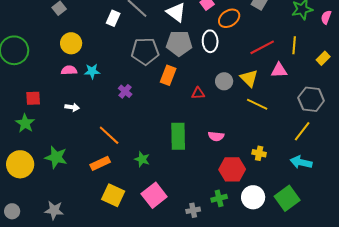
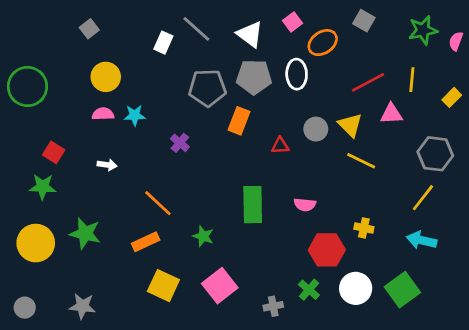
red square: (33, 98) -> (54, 152), turned 35
green star: (25, 123) -> (43, 187), turned -30
green cross: (219, 198) -> (309, 290), turned -35

